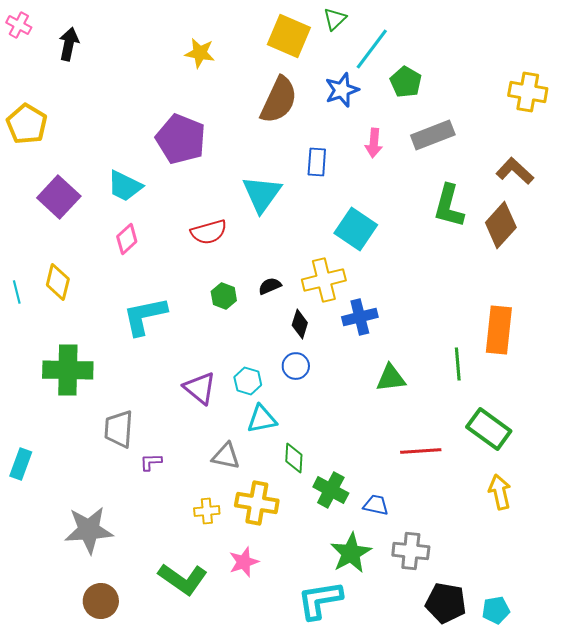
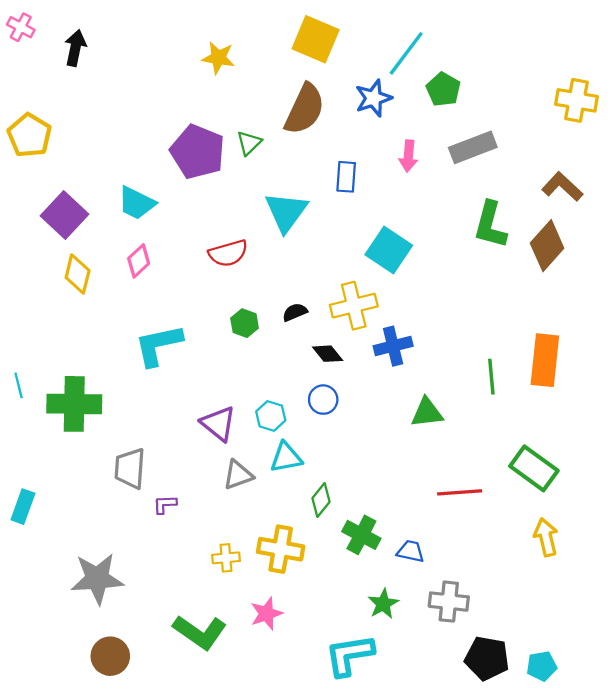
green triangle: (335, 19) -> (249, 143), moved
yellow diamond: (58, 282) -> (78, 274), moved
cyan line: (17, 292) -> (19, 385), moved
black diamond: (300, 324) -> (328, 354), turned -56
green line: (458, 364) -> (491, 377), moved
gray triangle: (226, 456) -> (238, 475), moved, turned -32
green diamond: (294, 458) -> (321, 500), turned 36
green star: (351, 553) -> (383, 604), size x0.7

